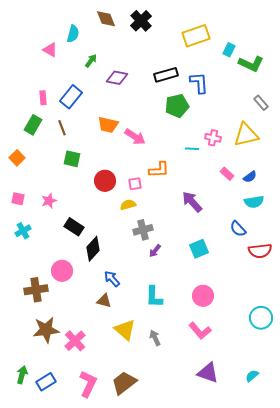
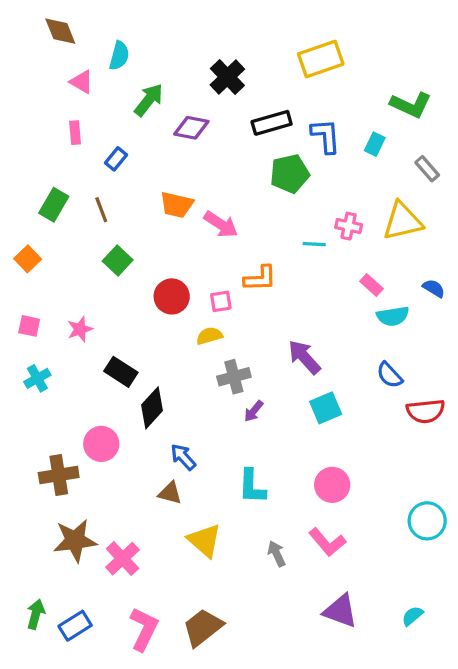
brown diamond: (106, 19) -> (60, 31), moved
black cross: (141, 21) -> (227, 77), moved
cyan rectangle: (229, 50) -> (375, 144), moved
green arrow: (91, 61) -> (149, 100), size x1.5
blue rectangle: (71, 97) -> (116, 159), size x0.6
pink rectangle: (43, 98) -> (75, 133), moved
green square: (72, 159) -> (118, 260), turned 30
blue semicircle: (250, 177) -> (434, 288), moved, turned -112
purple arrow: (192, 202) -> (304, 357), moved
cyan semicircle: (254, 202) -> (393, 316), moved
gray arrow: (155, 338) -> (276, 554), moved

